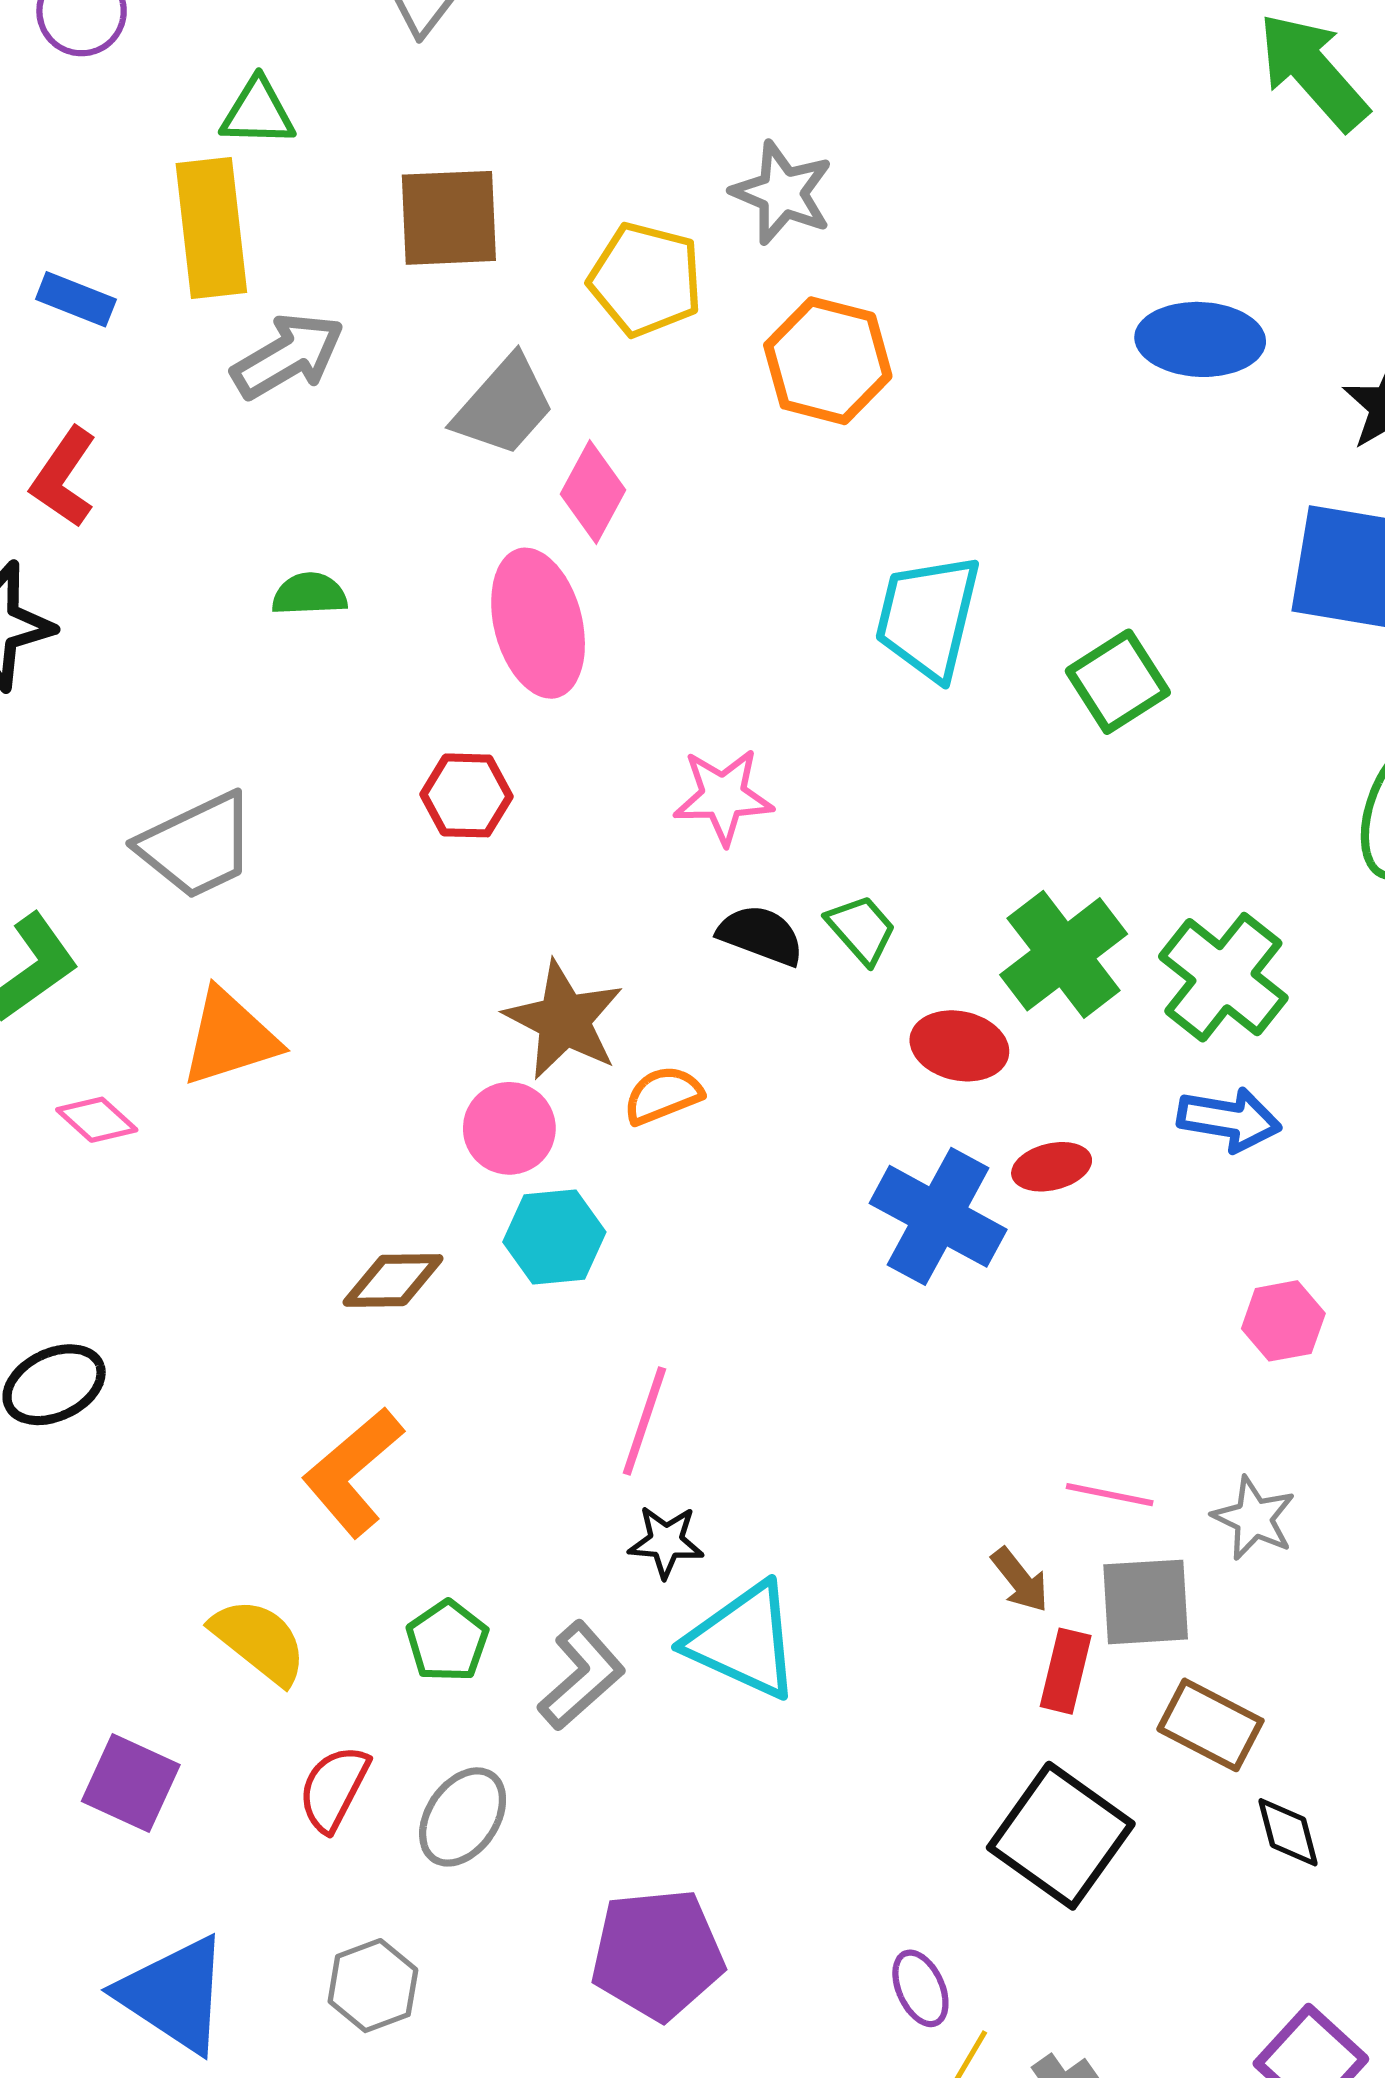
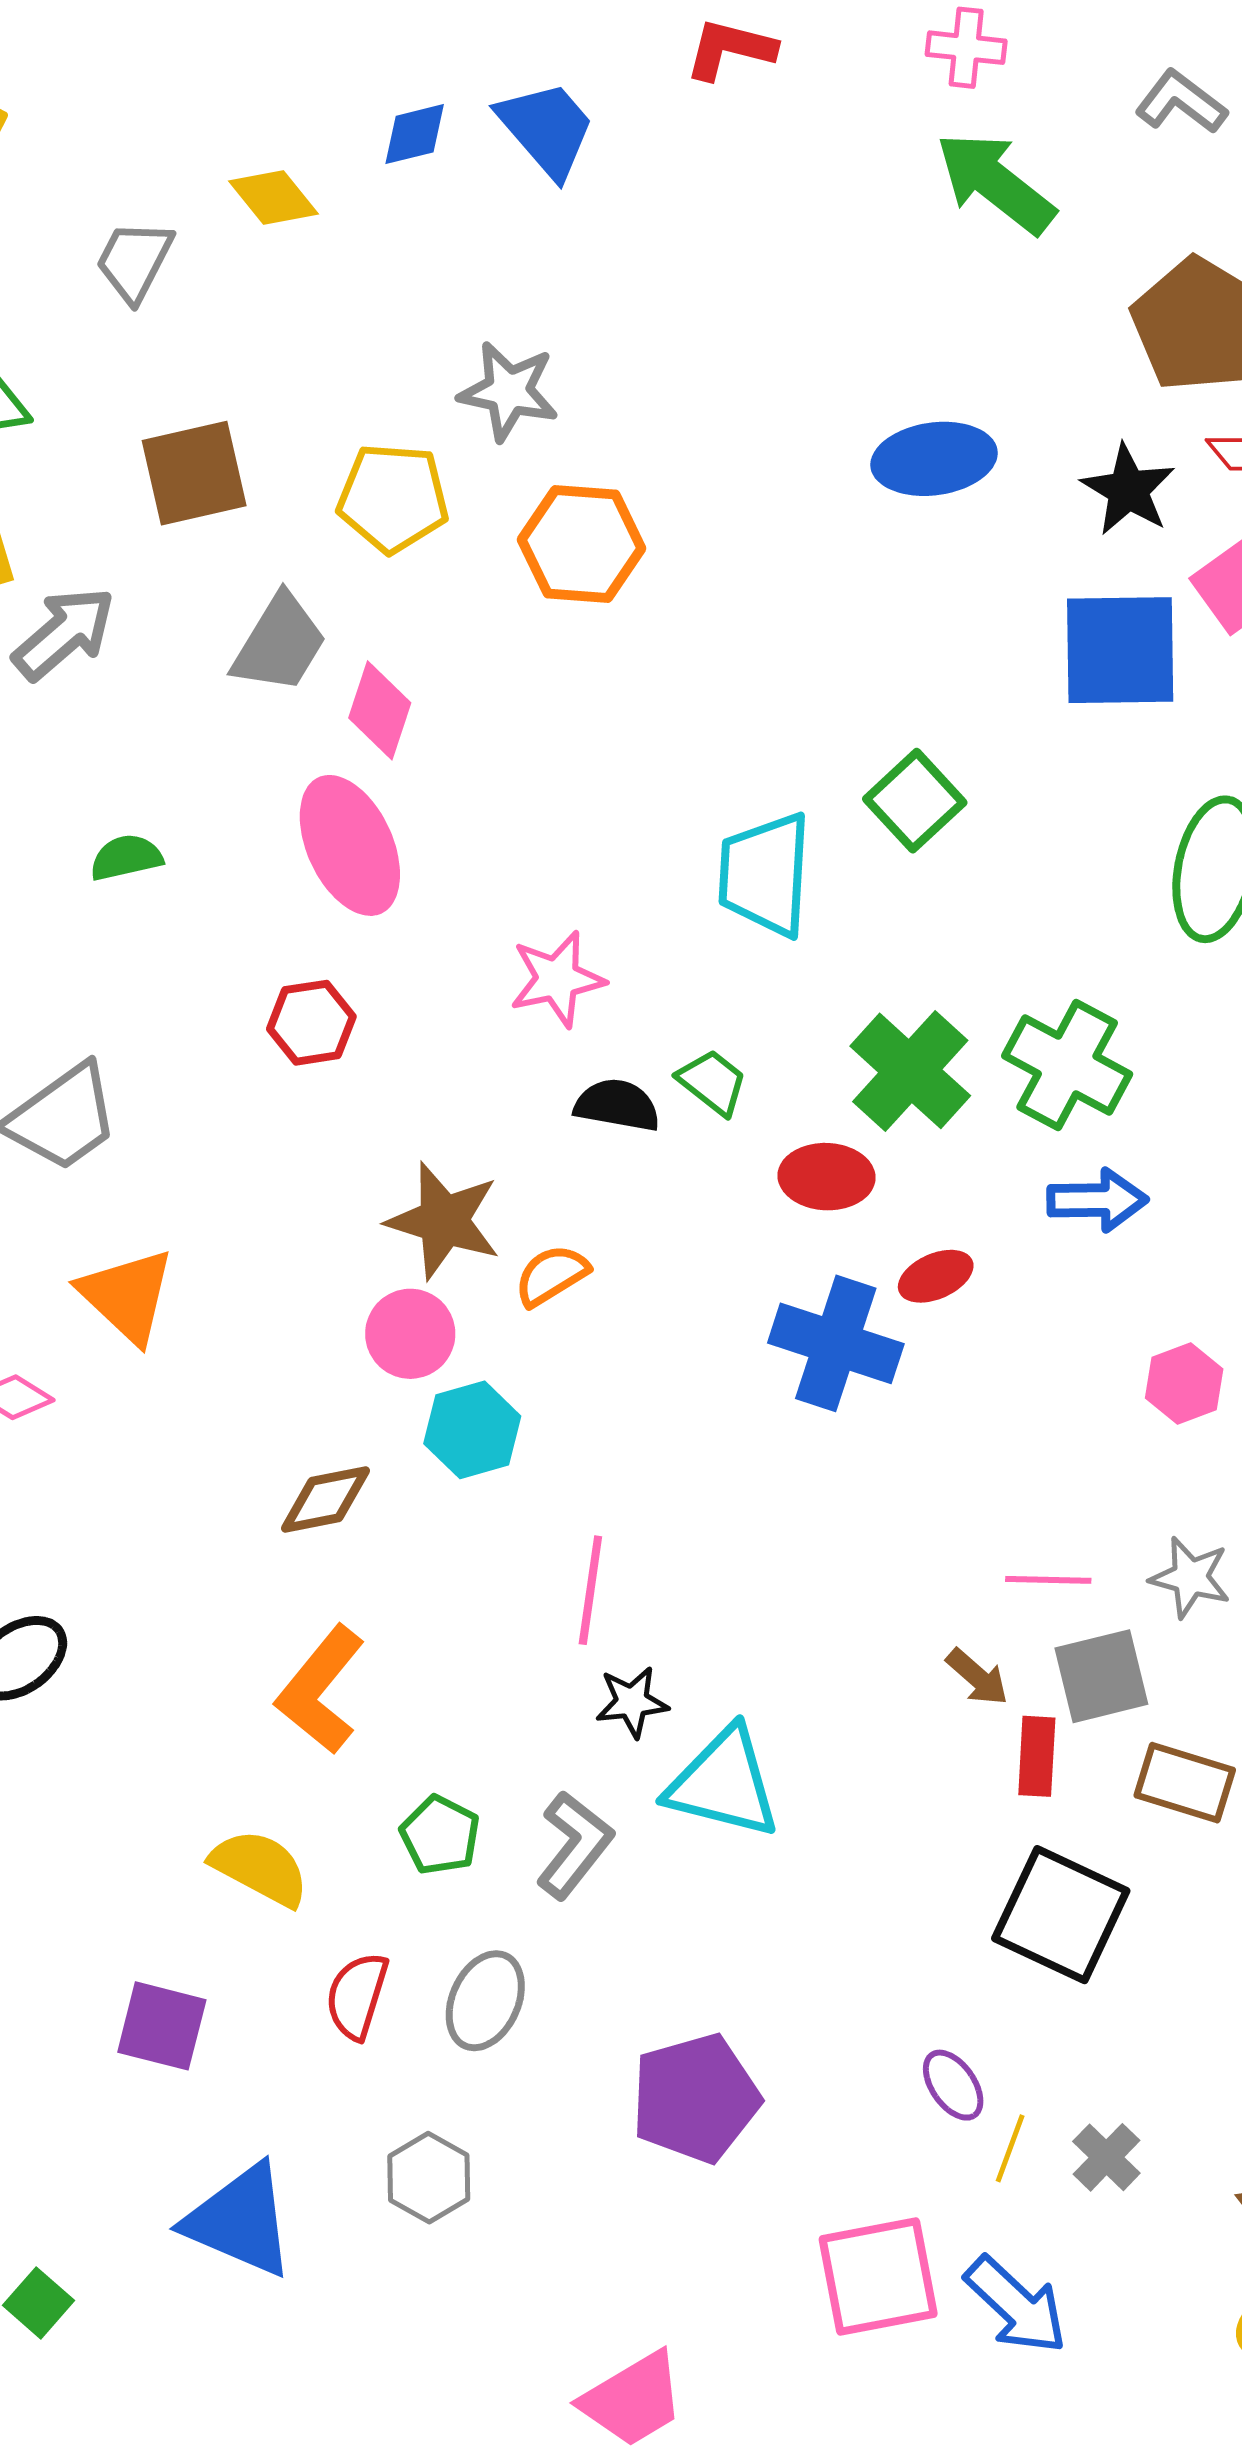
cyan trapezoid: (928, 617) -> (765, 874), moved
orange triangle: (230, 1038) -> (127, 1296), turned -49

